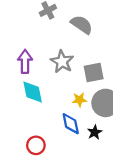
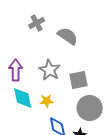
yellow star: (79, 100) -> (47, 101), moved

